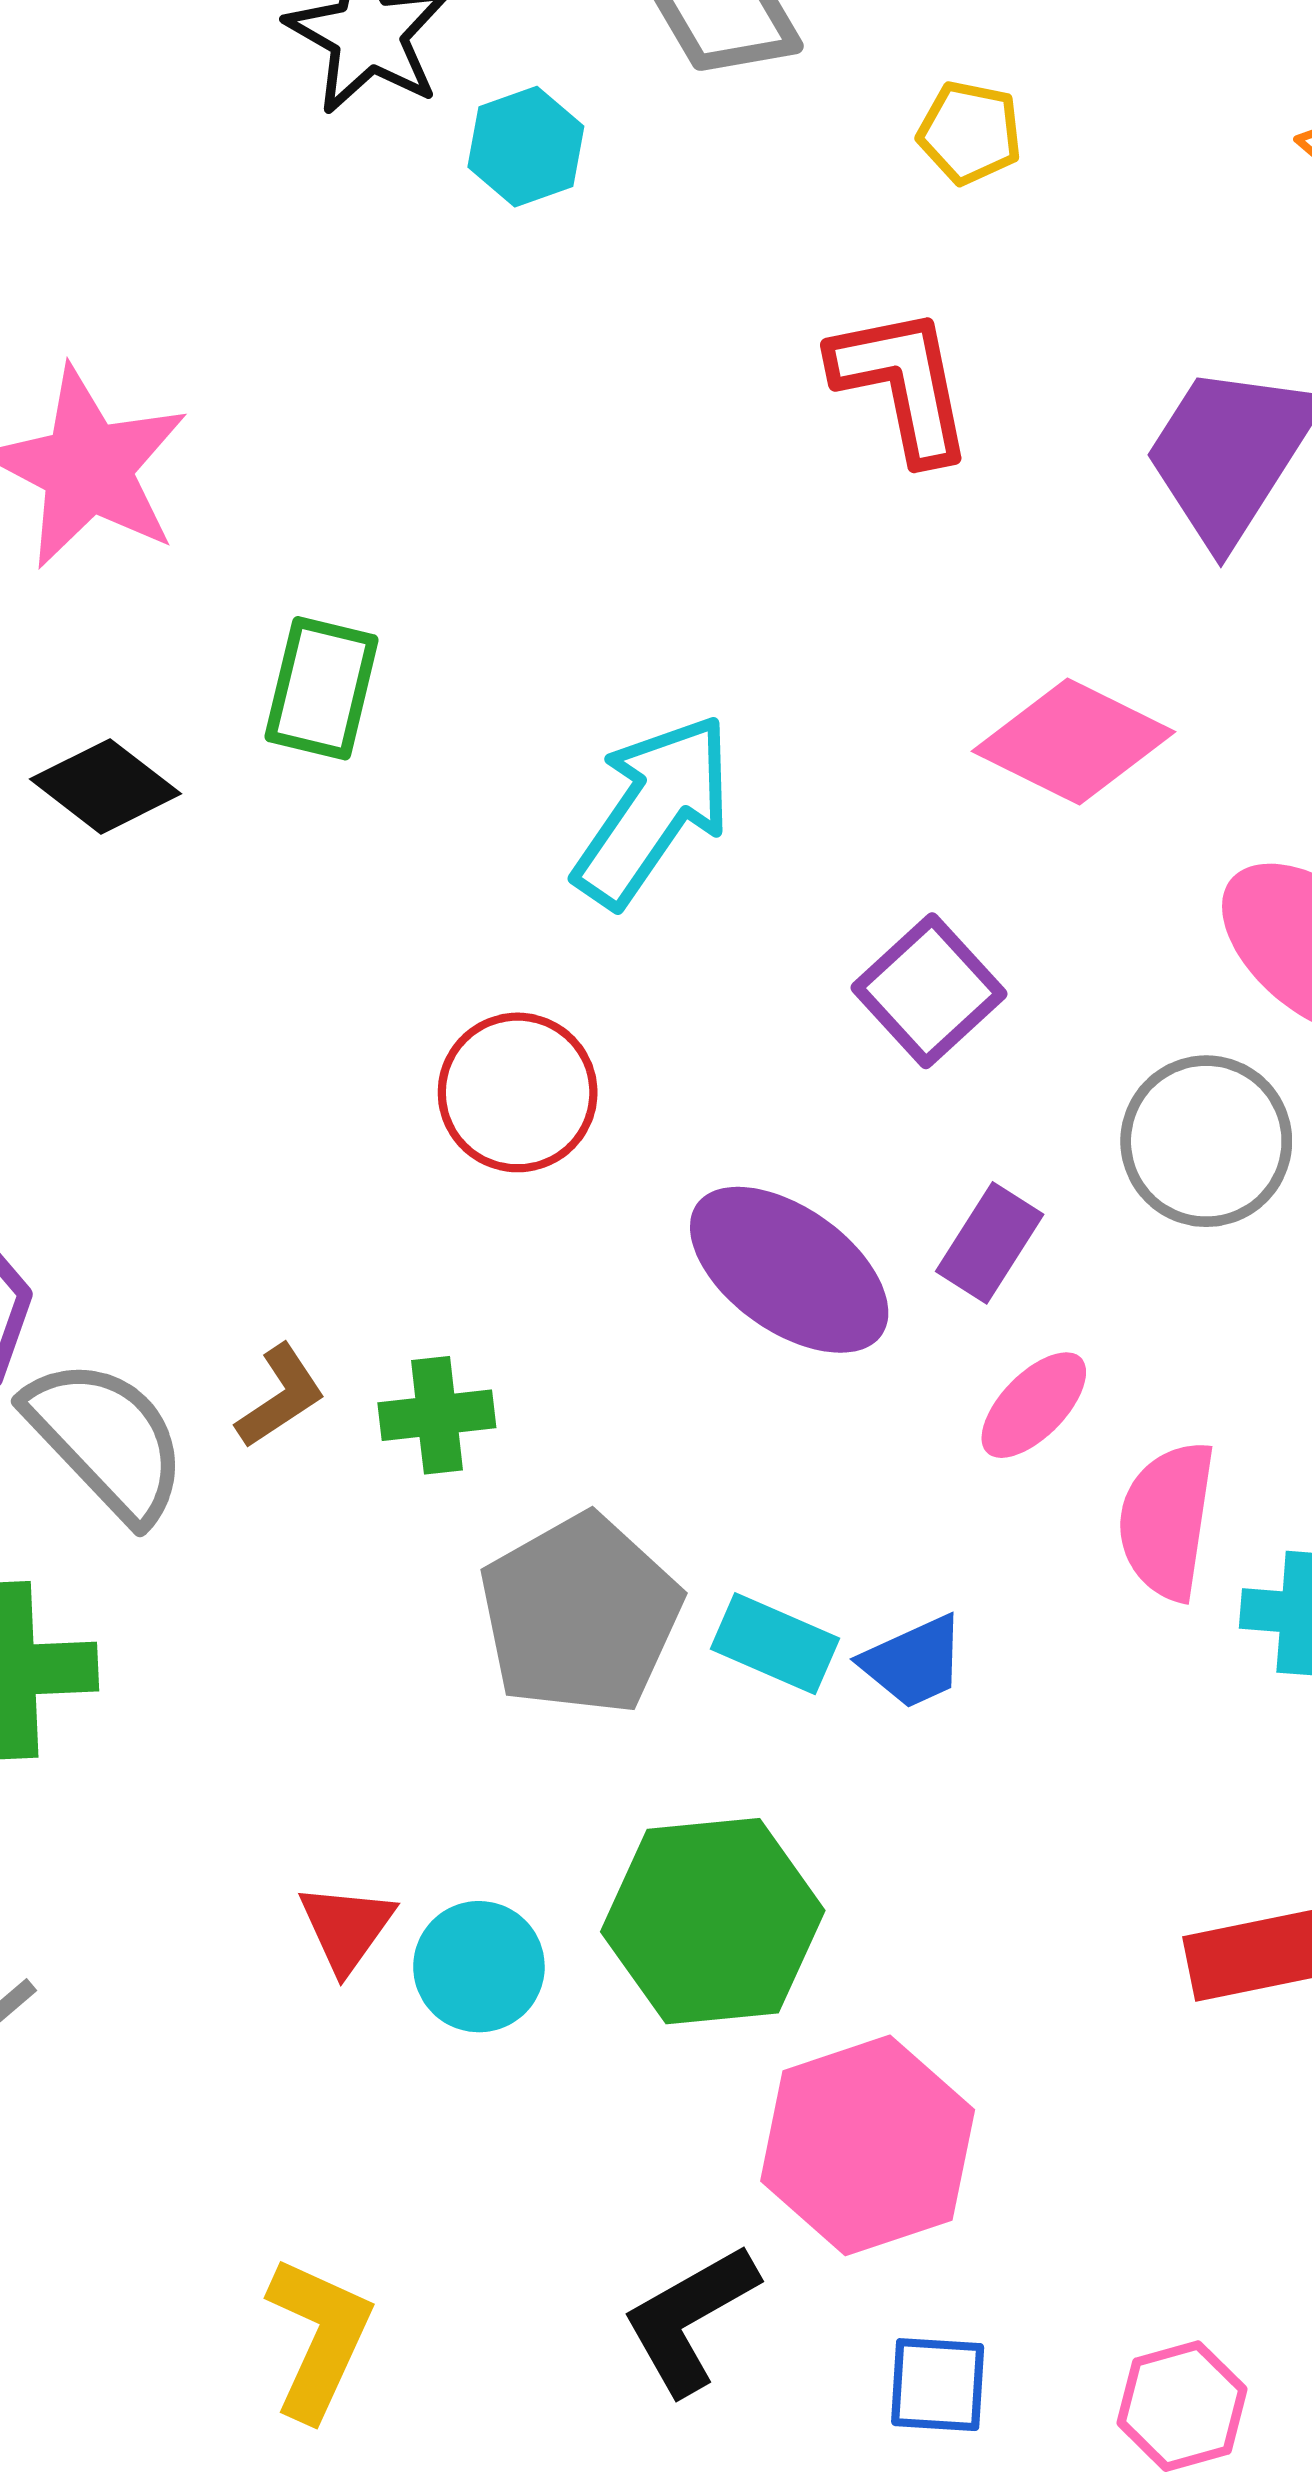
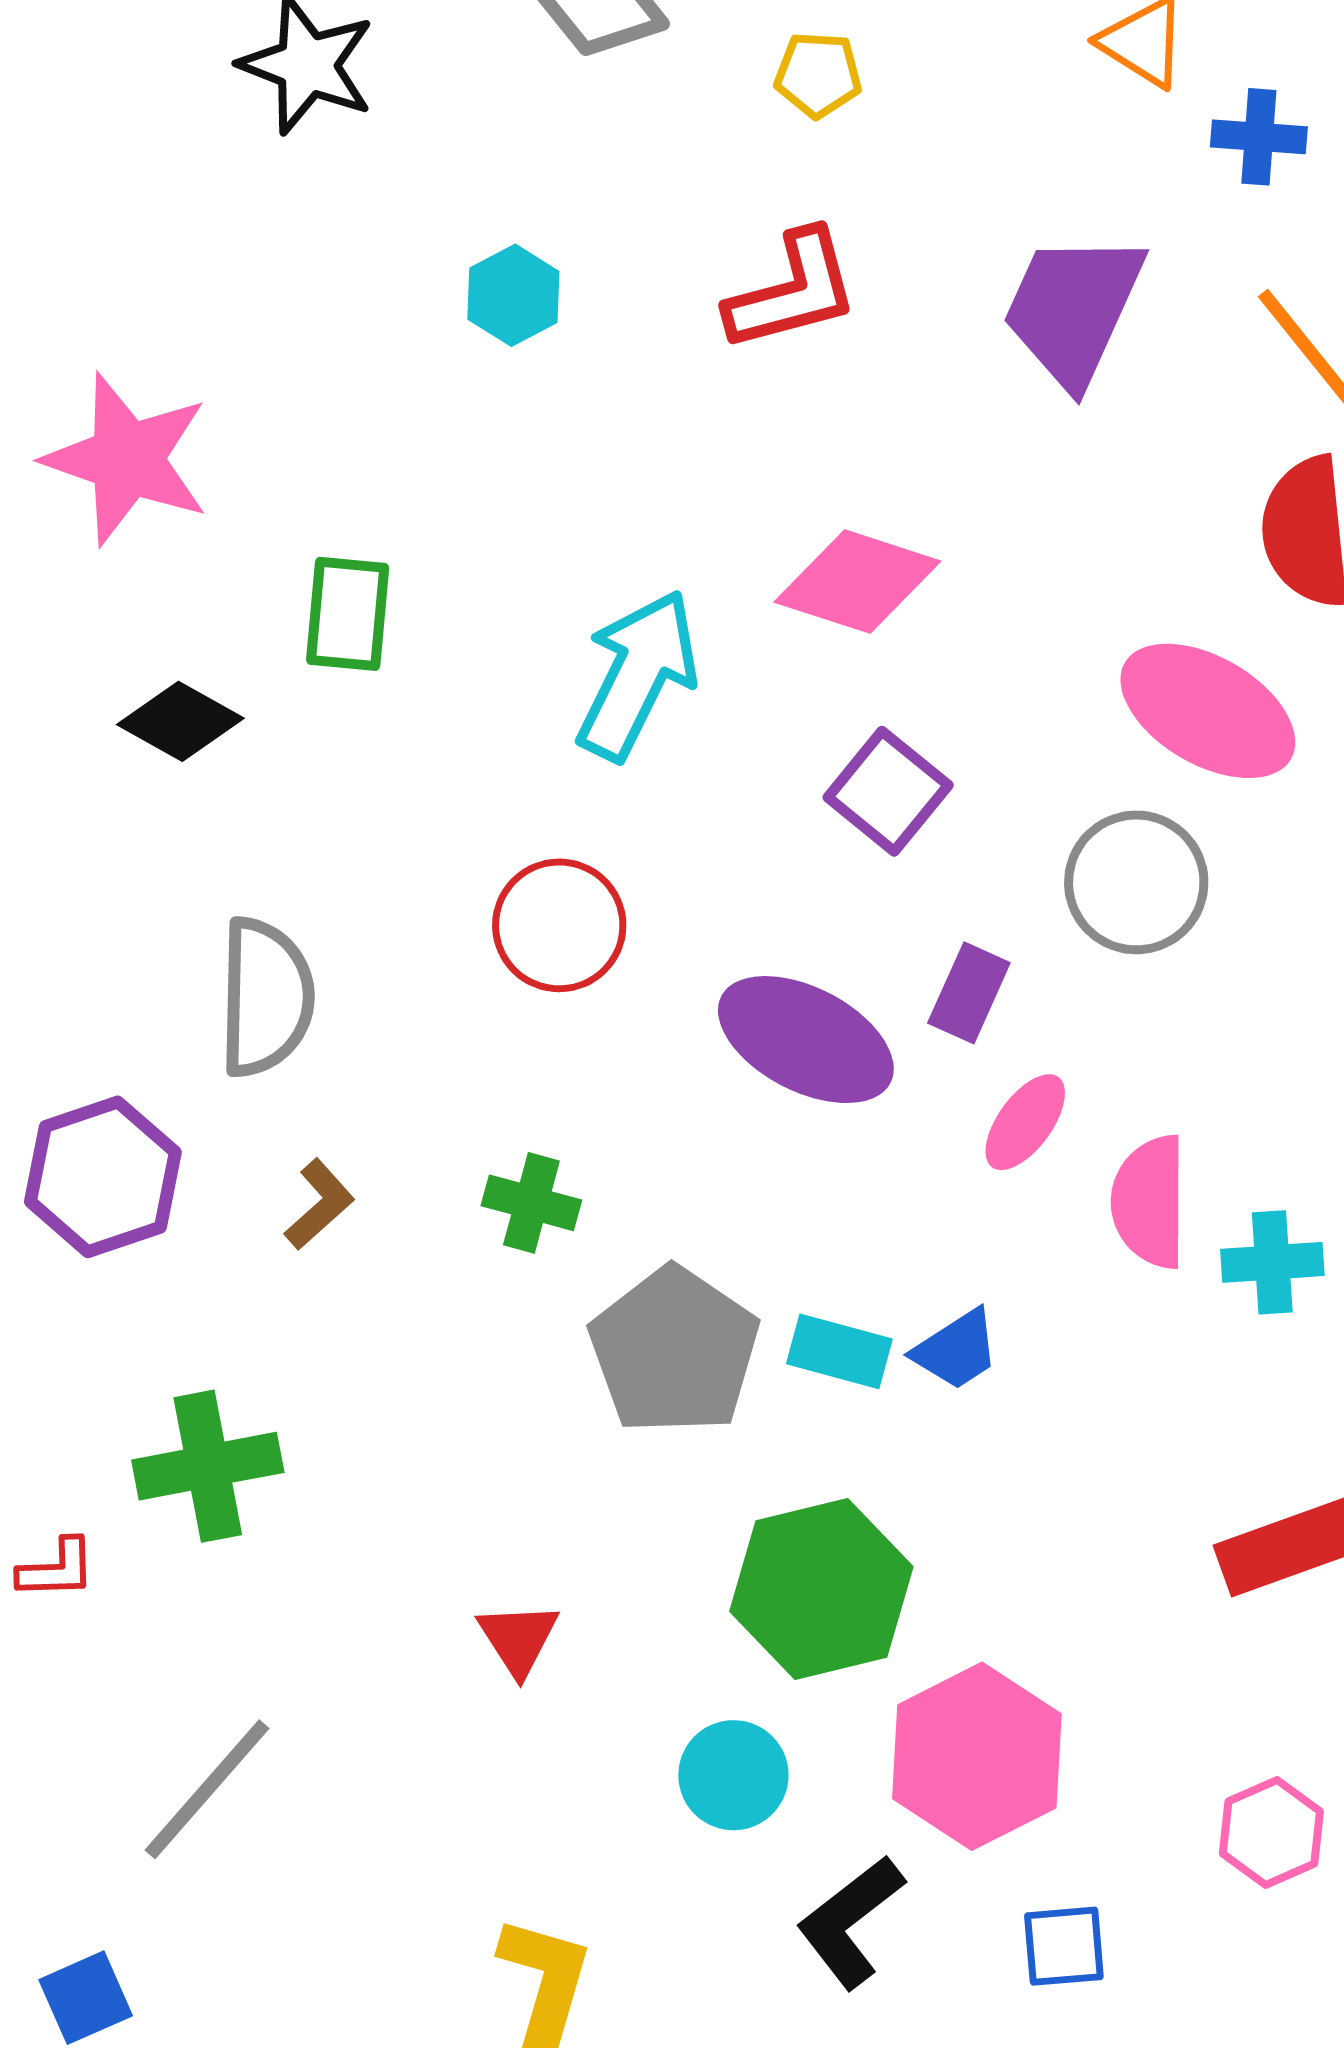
cyan hexagon: (526, 147) -> (513, 295), moved
red L-shape: (902, 384) -> (793, 291), turned 95
pink diamond: (1074, 742) -> (857, 582), moved
brown L-shape: (280, 1396) -> (319, 1204), moved
green cross: (437, 1415) -> (531, 1203), turned 30
gray semicircle: (106, 1440) -> (266, 997), moved, turned 53
cyan circle: (479, 1967) -> (733, 1775), moved
pink hexagon: (1182, 2406) -> (1271, 1832), moved

